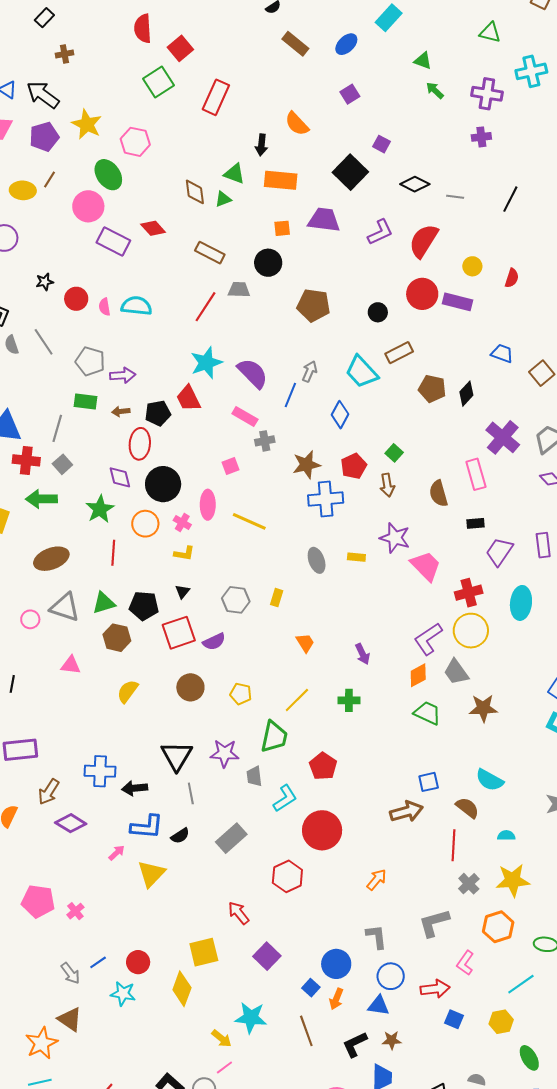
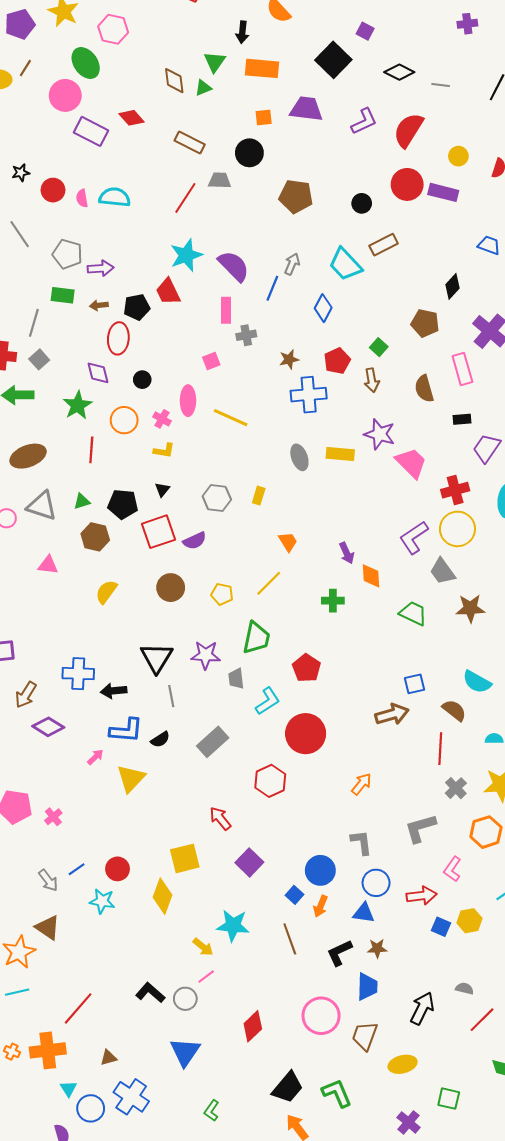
green triangle: (234, 174) -> (215, 62), turned 45
brown pentagon: (432, 389) -> (425, 323), moved
pink rectangle: (245, 417) -> (226, 310), turned 60
brown star: (307, 465) -> (289, 359), size x0.7
black circle: (163, 484) -> (142, 380), size x0.5
yellow rectangle: (356, 557) -> (340, 454), size x1.5
green triangle: (104, 603) -> (82, 501), size x0.7
orange diamond: (418, 675) -> (371, 576), moved, turned -65
yellow line: (297, 700) -> (269, 583), moved
yellow hexagon: (501, 1022) -> (469, 921), moved

